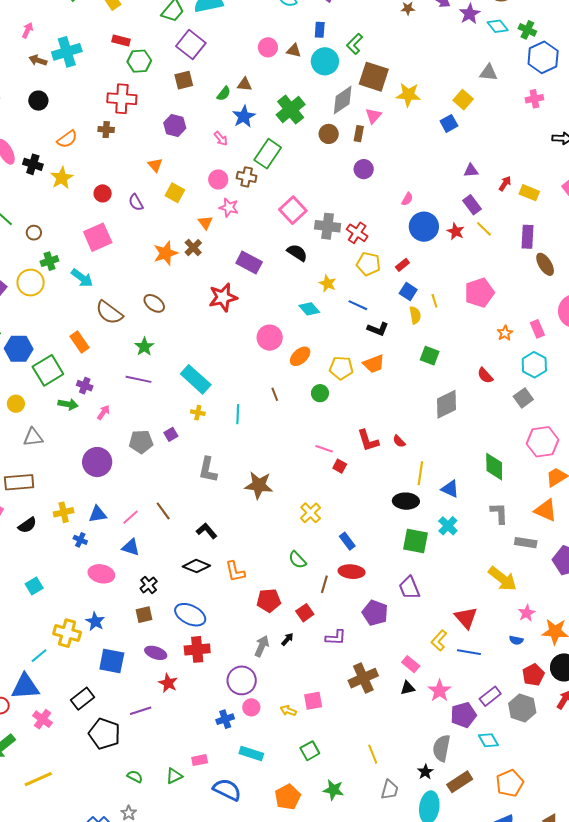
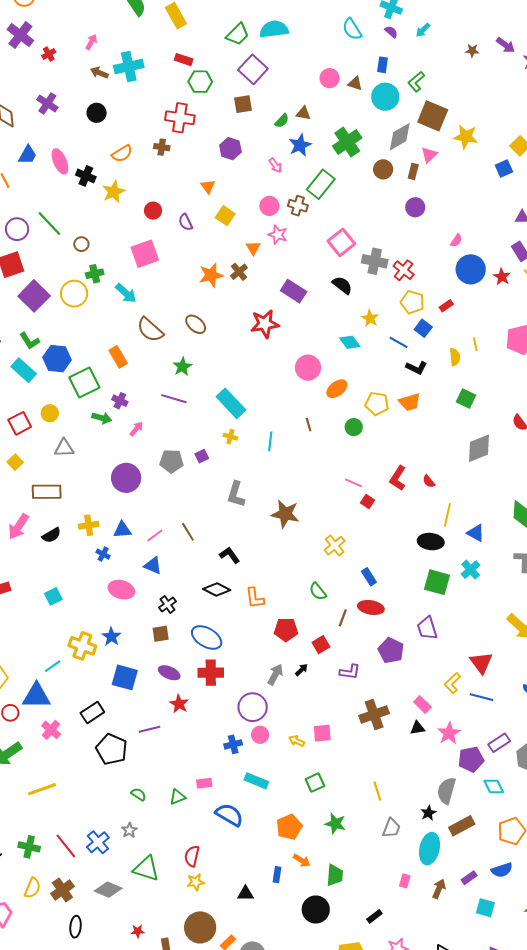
blue square: (408, 291) -> (423, 328), moved
red L-shape: (368, 441) -> (398, 478), turned 45

